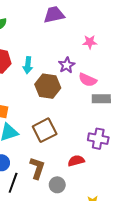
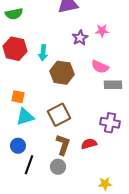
purple star: (67, 65) -> (80, 38), moved
brown L-shape: (37, 168) -> (63, 145), moved
gray circle: (57, 185) -> (58, 167), moved

